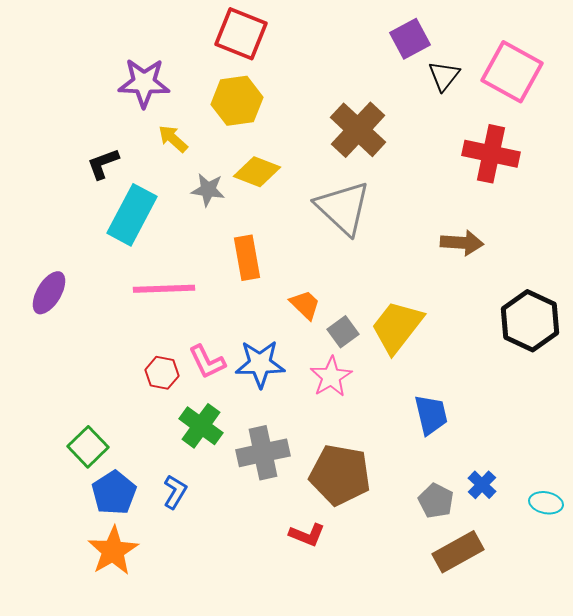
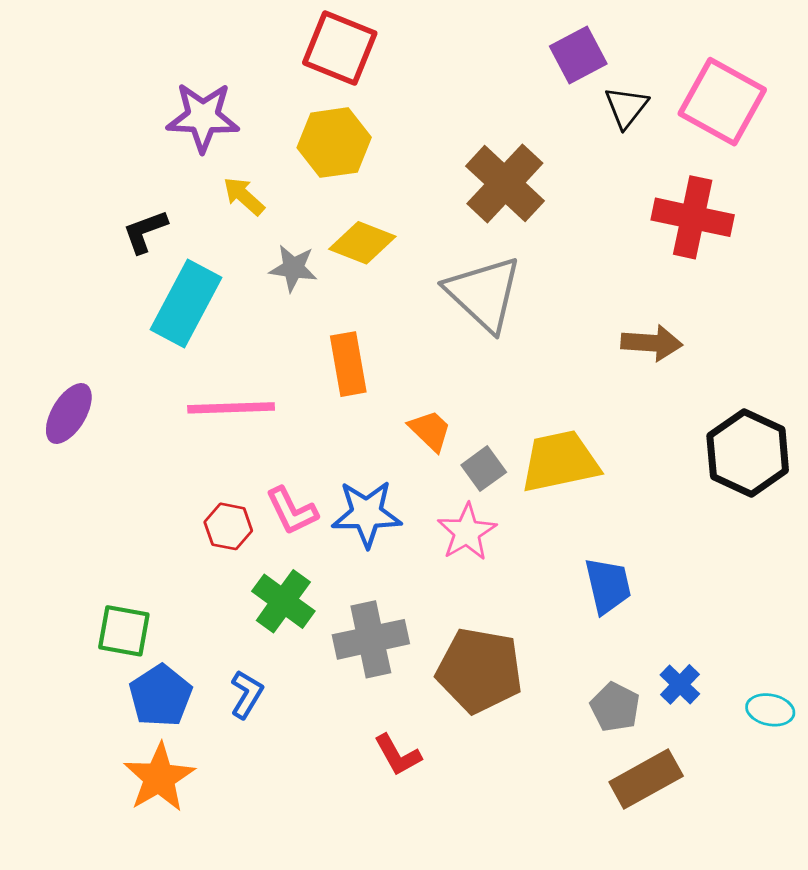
yellow trapezoid: (397, 327) -> (560, 461), turned 40
green square: (88, 447) -> (124, 631), turned -36
red L-shape: (307, 535) -> (398, 755), moved, turned 39

